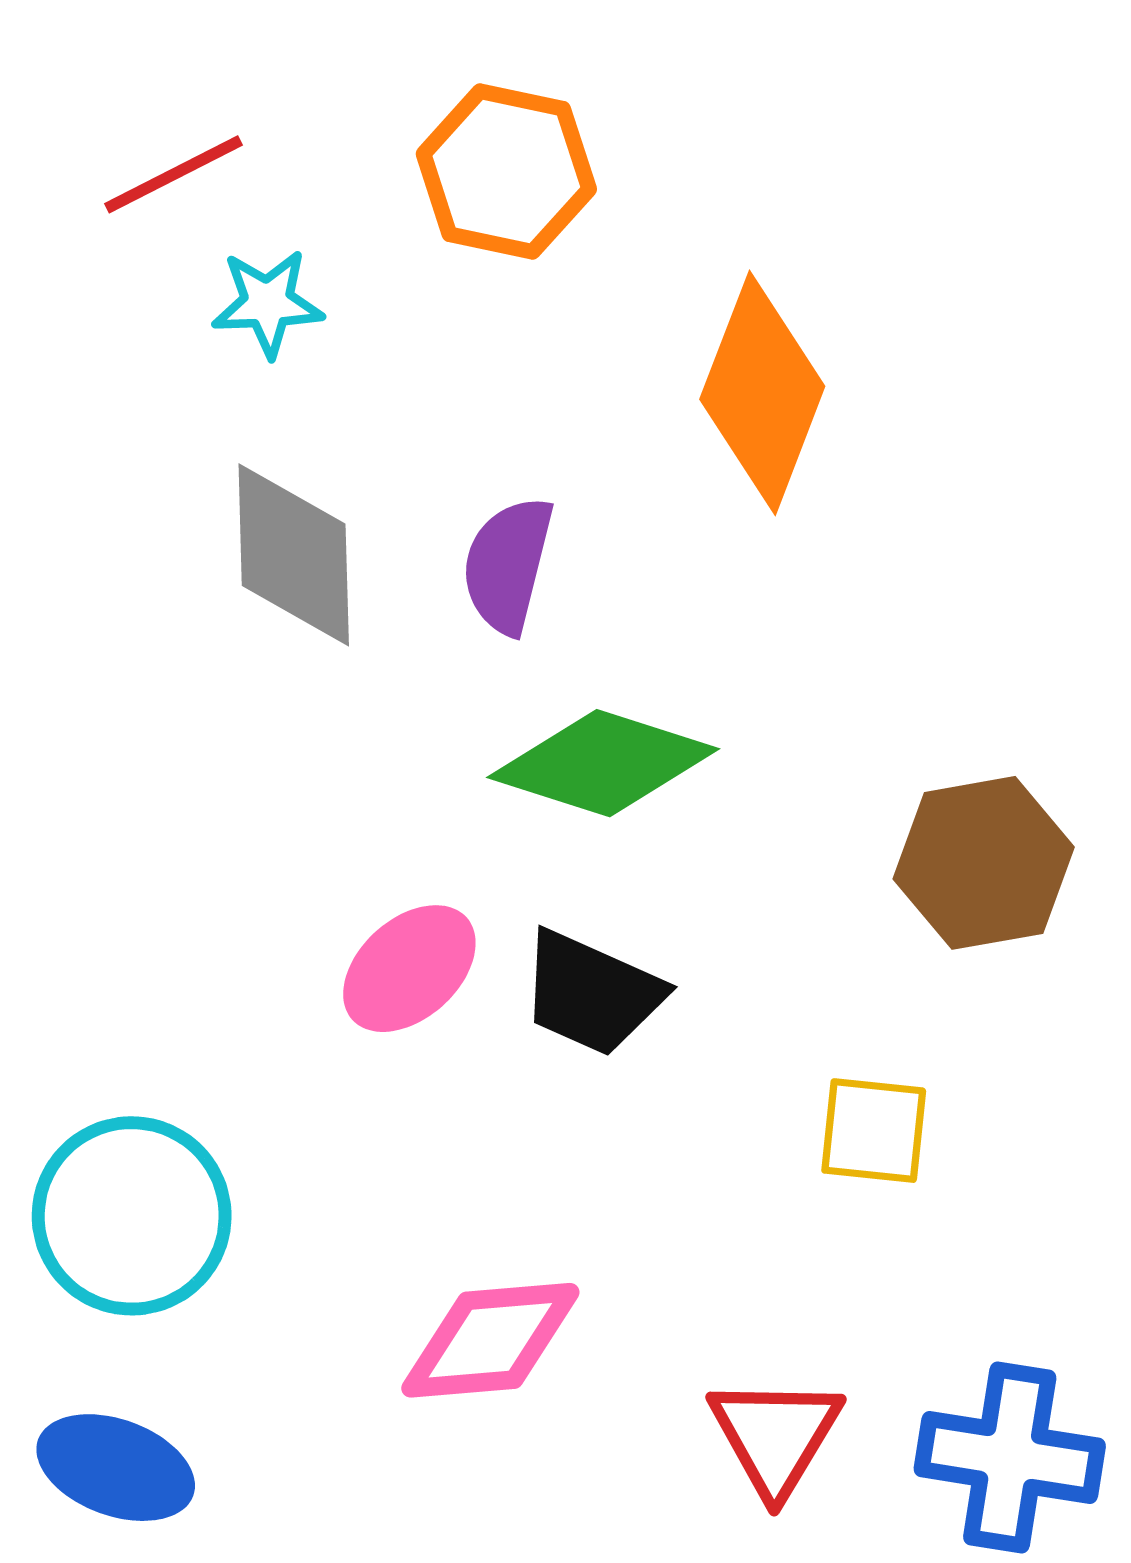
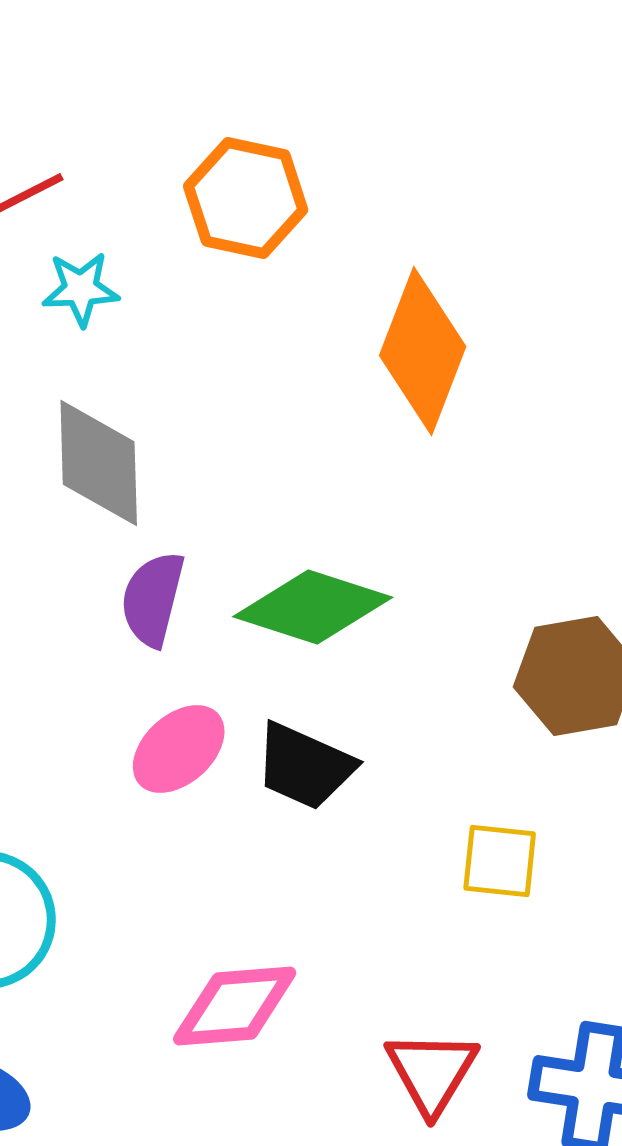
purple semicircle: (508, 565) -> (153, 599), moved

